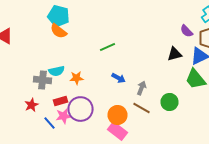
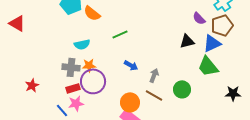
orange semicircle: (58, 31) -> (92, 13), moved
cyan semicircle: (56, 71) -> (82, 44), moved
gray cross: (42, 80) -> (71, 67), moved
red star: (32, 105) -> (32, 85), moved
purple circle: (80, 109) -> (93, 81), moved

